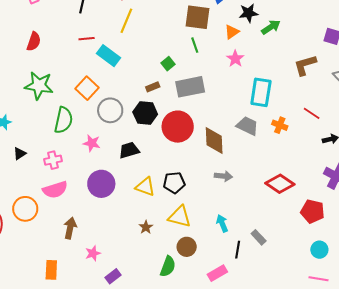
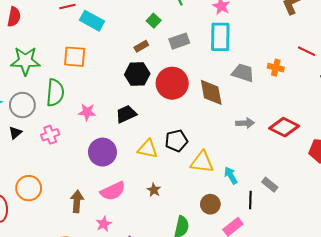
gray rectangle: (190, 87) -> (179, 41), size x0.7
orange square: (87, 88) -> (75, 57), turned -30
cyan rectangle: (261, 92) -> (220, 37), moved
gray circle: (110, 110) -> (22, 105), moved
gray arrow: (223, 176) -> (245, 123), moved
pink semicircle: (55, 190) -> (113, 191), moved
yellow triangle: (180, 217) -> (202, 162), moved
brown circle: (187, 247) -> (210, 204), moved

